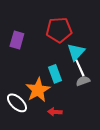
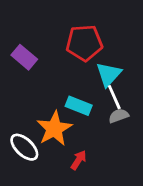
purple rectangle: (17, 40) -> (24, 57), turned -66
cyan rectangle: (55, 74) -> (79, 106), turned -48
red arrow: (55, 112) -> (79, 160), turned 120

